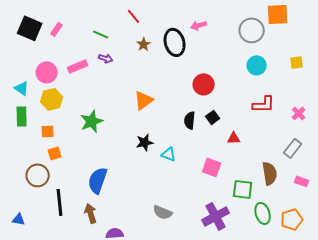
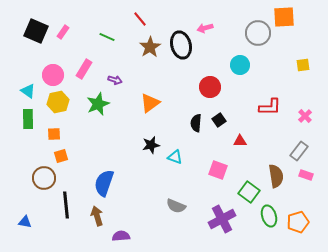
brown star: (144, 44) -> (150, 47), size x1.5
purple arrow: (106, 58) -> (115, 80), moved
cyan circle: (257, 65) -> (240, 65), moved
pink rectangle: (78, 66) -> (84, 69), turned -36
green star: (92, 121) -> (98, 104), moved
pink rectangle: (302, 181) -> (306, 175), moved
green square: (243, 189) -> (249, 192), turned 30
gray semicircle: (163, 212) -> (176, 206), moved

